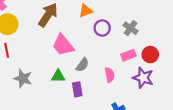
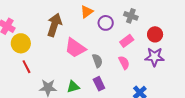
pink rectangle: (128, 55) -> (127, 41), moved
gray semicircle: (82, 65) -> (97, 61), turned -40
green triangle: (58, 76) -> (73, 87), moved

